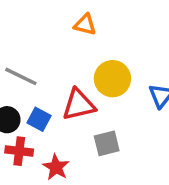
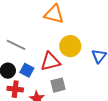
orange triangle: (85, 25) -> (54, 14), size x1.5
gray square: (107, 143) -> (58, 85), moved

